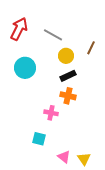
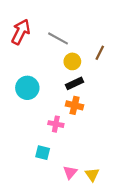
cyan circle: (25, 68) -> (27, 88), moved
pink triangle: (64, 157) -> (70, 172), turned 32

